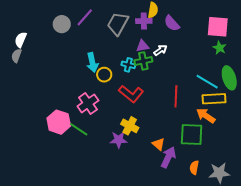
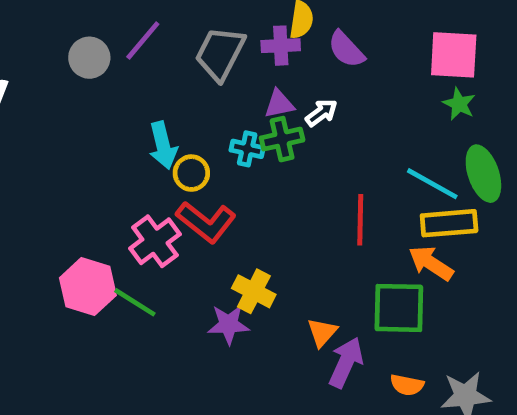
red L-shape: (131, 94) -> (206, 222), moved
orange triangle: (158, 144) -> (322, 332), turned 32
orange semicircle: (194, 168) -> (407, 385), turned -88

